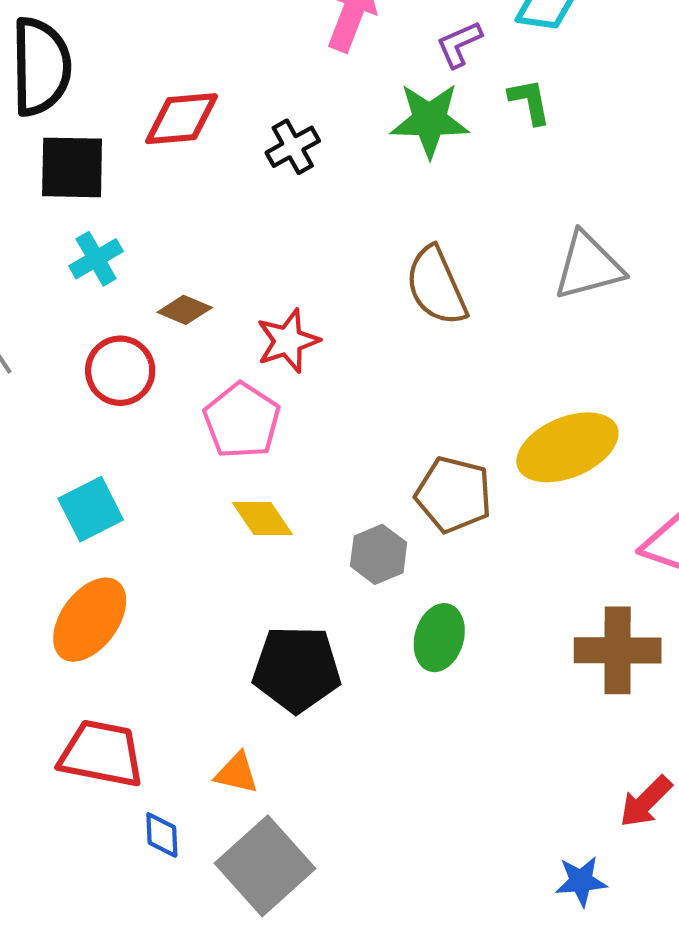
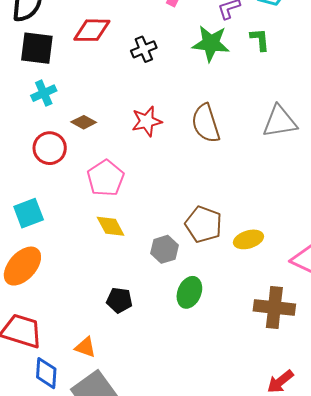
red star: (288, 341) -> (147, 121), moved
yellow ellipse: (567, 447) -> (248, 239), moved, size x0.6
black pentagon: (297, 669) -> (119, 300), size x0.6
blue diamond: (162, 835) -> (46, 373), size x1.4

